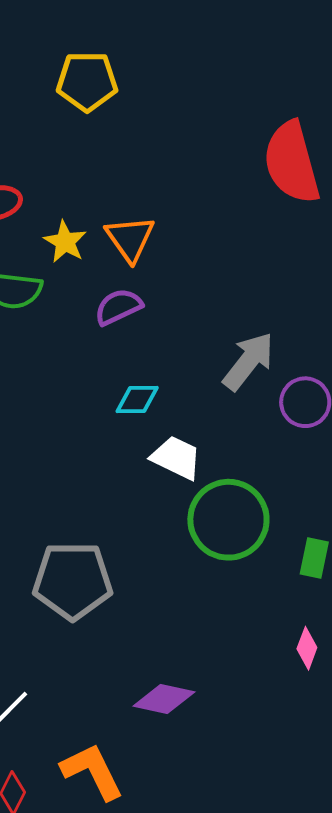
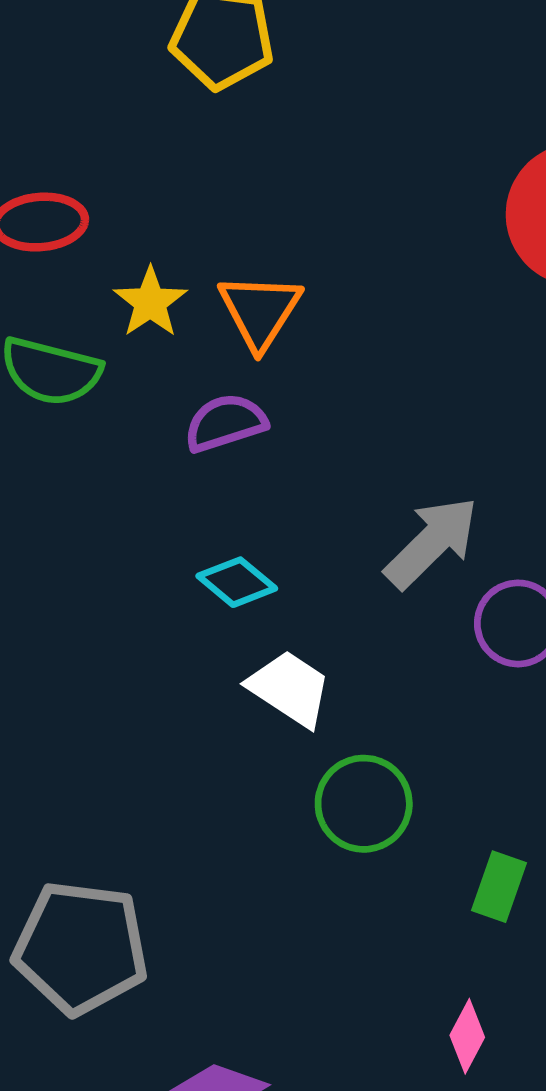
cyan diamond: (137, 399) -> (237, 582), turned 33
green circle: (228, 520) -> (364, 804), size x0.7
gray pentagon: (73, 581) -> (81, 948), moved

